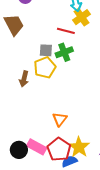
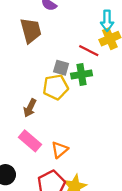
brown arrow: (24, 79) -> (30, 108), moved
pink rectangle: (37, 147) -> (30, 141), moved

